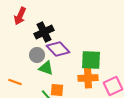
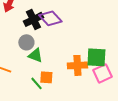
purple diamond: (58, 49) -> (50, 18), moved
green square: (91, 60) -> (96, 57), moved

